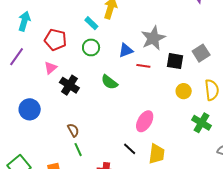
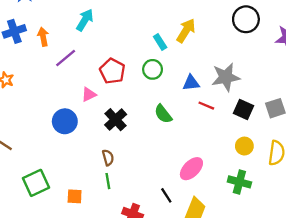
red pentagon: (55, 40) -> (112, 71), moved
pink triangle: (51, 68) -> (89, 94), moved
black cross: (69, 85) -> (116, 120), moved
green cross: (202, 123) -> (239, 182), moved, turned -30

